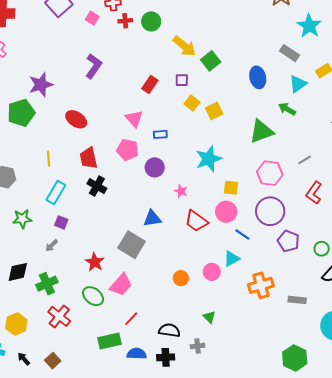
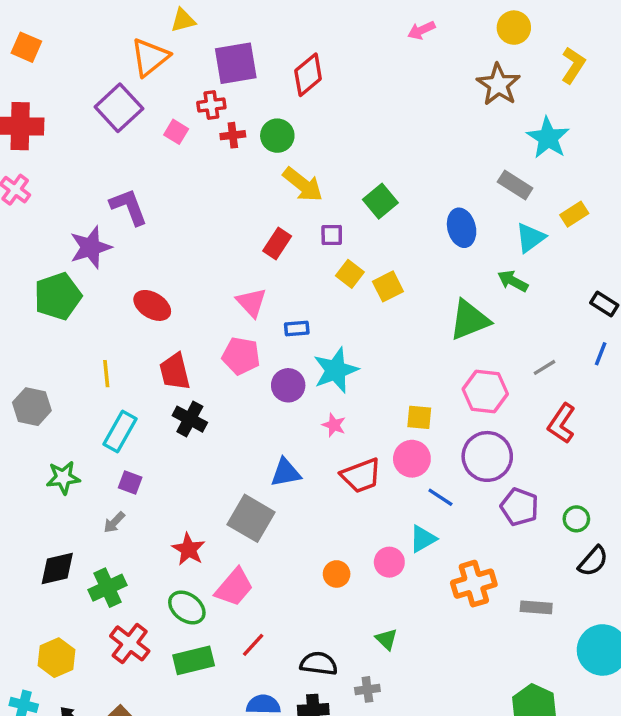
yellow arrow: (184, 46) -> (303, 185), moved
purple L-shape: (94, 66) -> (129, 207), moved, turned -55
cyan star: (209, 159) -> (336, 370), moved
red trapezoid: (196, 221) -> (361, 476), turned -55
green rectangle: (109, 341) -> (194, 660), moved

